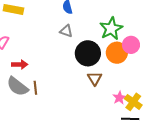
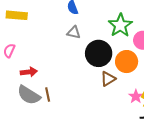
orange circle: (117, 53) -> (127, 62), moved
brown triangle: (95, 78) -> (108, 79), turned 35

